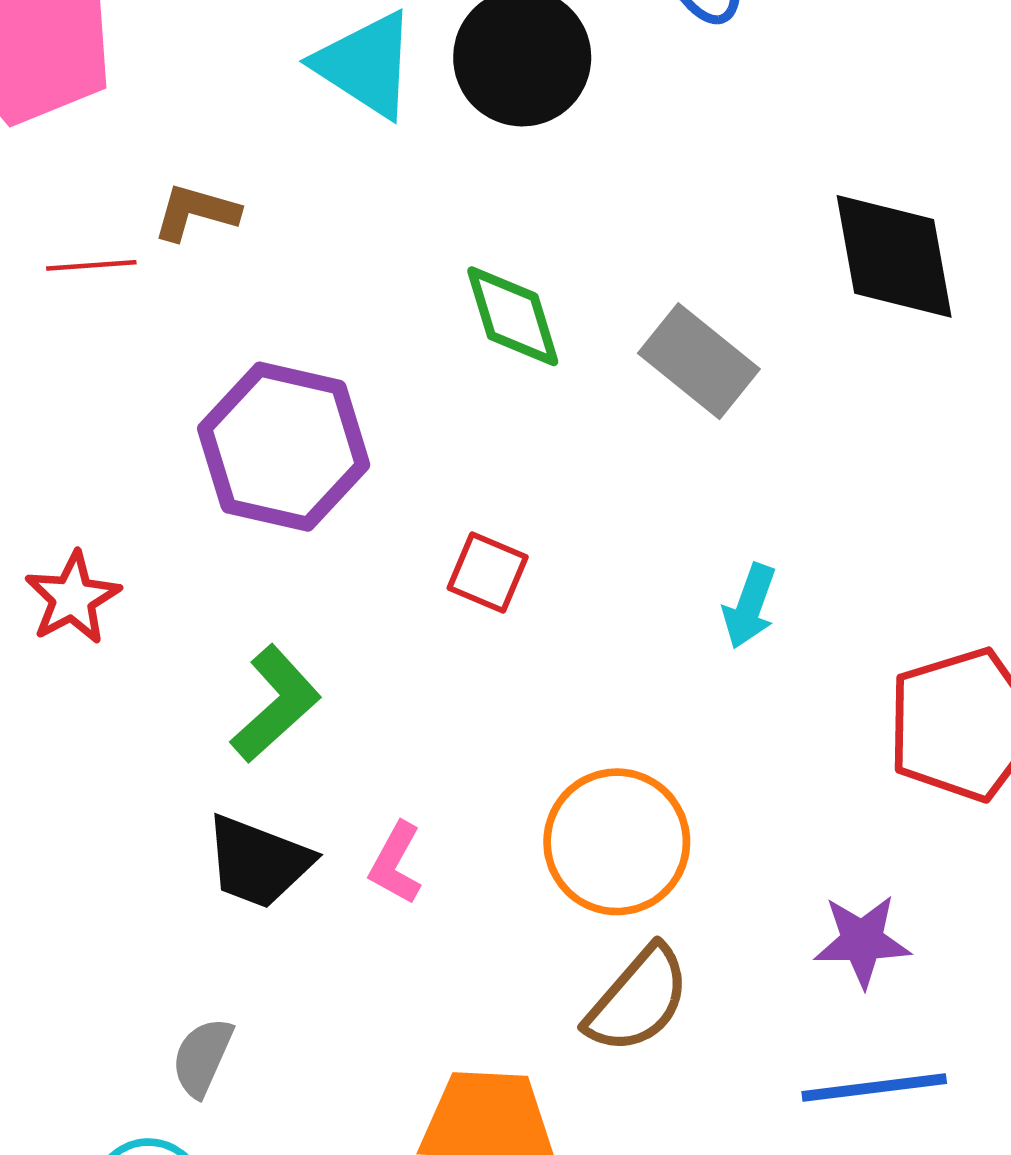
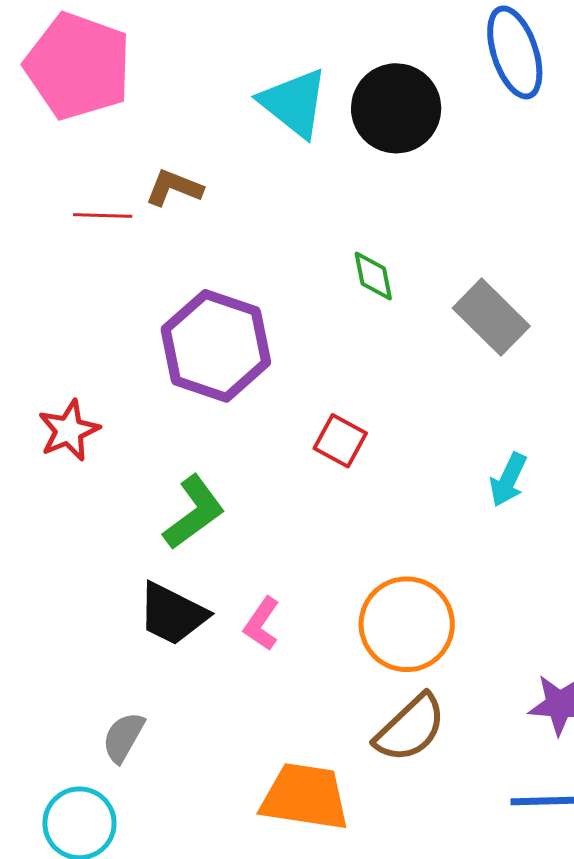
green diamond: (513, 316) -> (373, 276), size x0.7

